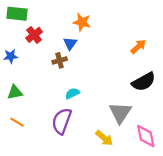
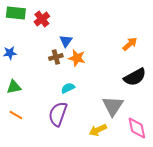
orange star: (82, 22) -> (77, 58), moved
red cross: (34, 35) -> (42, 19), moved
yellow arrow: (104, 138) -> (98, 130), turned 114

